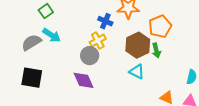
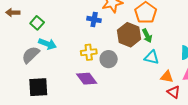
yellow cross: (98, 41) -> (89, 52), moved, turned 35
gray circle: (90, 56) -> (109, 59), moved
cyan triangle: (137, 72) -> (152, 57), moved

